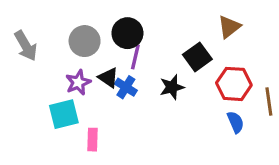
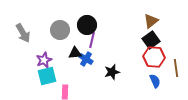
black square: (197, 57) -> (151, 40), moved
black triangle: (108, 78) -> (75, 53), turned -40
purple star: (78, 82) -> (44, 60), moved
black star: (172, 87) -> (112, 72), moved

